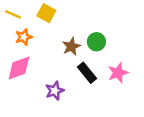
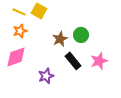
yellow line: (13, 14) -> (19, 12), moved

